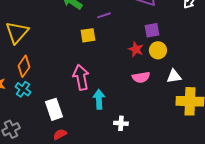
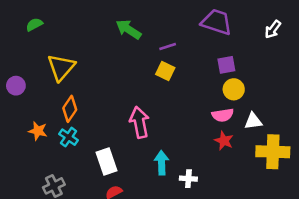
yellow square: (88, 35) -> (165, 71), moved, turned 35
red star: (136, 49) -> (224, 141), moved
pink semicircle: (141, 77) -> (223, 115), moved
cyan arrow: (99, 99) -> (162, 163), moved

